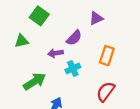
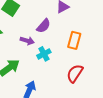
purple arrow: (55, 53) -> (27, 41), turned -152

